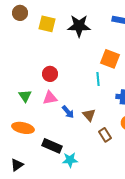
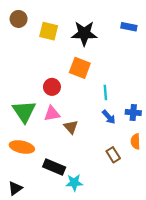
orange square: (110, 59) -> (80, 68), moved
green triangle: (25, 96) -> (24, 111), size x1.6
blue arrow: (68, 112) -> (109, 117), moved
brown triangle: (89, 115) -> (71, 127), moved

